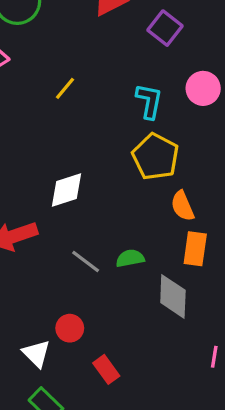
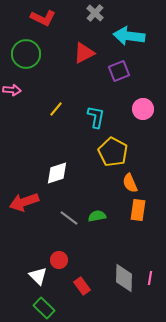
purple square: (165, 28) -> (119, 71), turned 30
cyan L-shape: (149, 101) -> (96, 117), moved
gray diamond: (173, 296) -> (124, 278), moved

